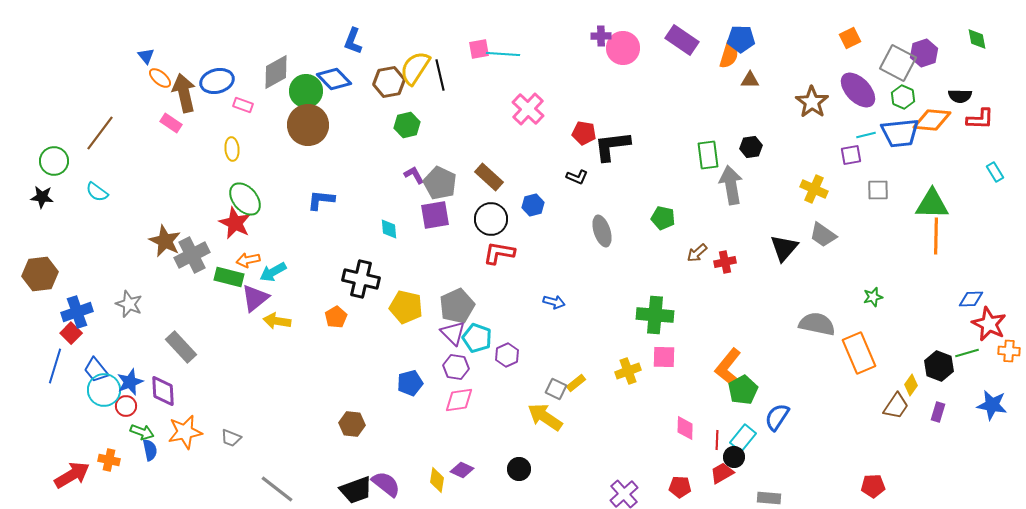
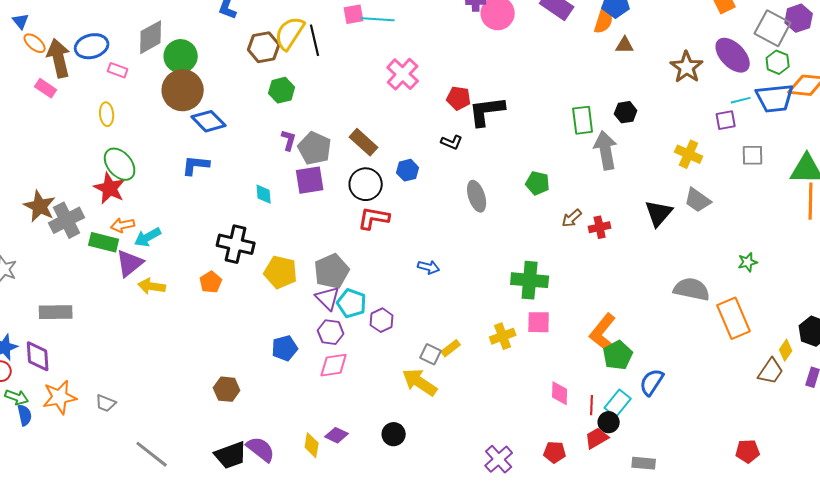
blue diamond: (334, 79) -> (209, 121), moved
purple L-shape: (414, 175) -> (289, 140), turned 45
gray rectangle: (181, 347) -> (56, 312), turned -48

